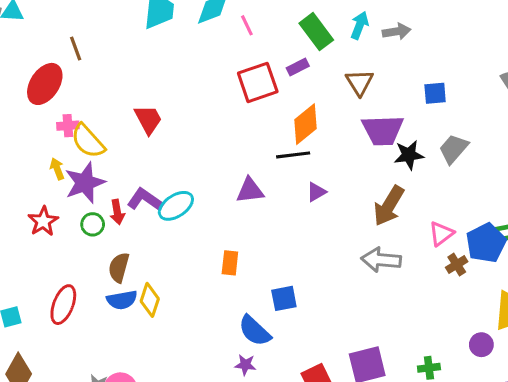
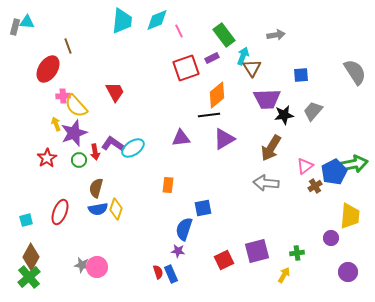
cyan arrow: (359, 25) -> (243, 56), moved
purple triangle: (316, 192) -> (224, 139), size x1.6
blue semicircle: (255, 331) -> (184, 229), turned 65

